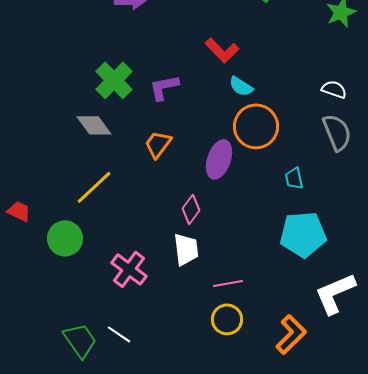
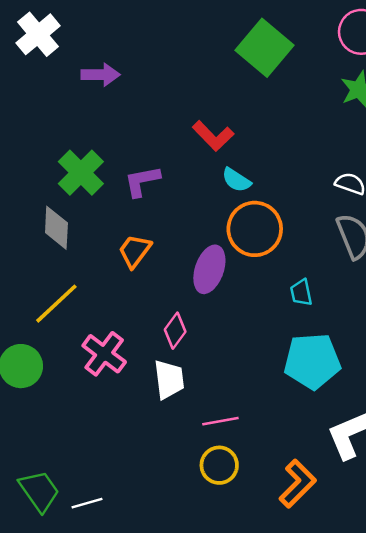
gray diamond: (94, 125) -> (56, 228), turned 39
pink cross: (129, 269) -> (104, 354), moved
white line: (119, 334) -> (87, 503), moved, turned -50

